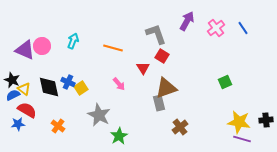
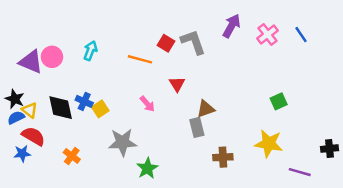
red square: (162, 56) -> (166, 43), moved
brown triangle: (166, 88) -> (206, 109), size x0.7
gray star: (99, 115) -> (123, 142), turned -30
yellow star: (239, 122) -> (269, 144), moved
brown cross: (180, 127) -> (223, 157), turned 35

